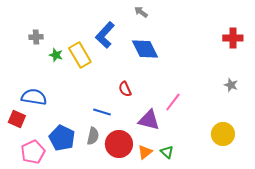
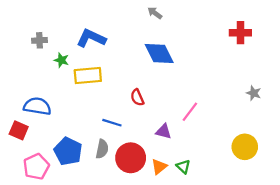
blue L-shape: (105, 35) -> (91, 38), moved, turned 72
red cross: (233, 38) -> (240, 33), moved
yellow rectangle: (80, 55) -> (88, 75), moved, turned -65
purple triangle: (149, 120) -> (164, 131), size x0.7

